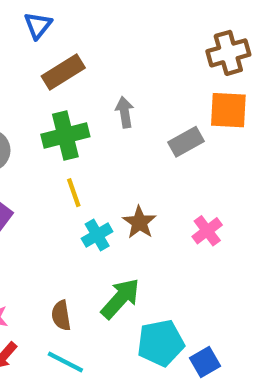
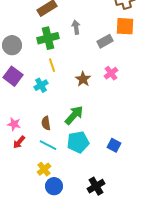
pink cross: (207, 231) -> (111, 73), moved
cyan cross: (97, 235) -> (41, 85), moved
cyan pentagon: (161, 343) -> (78, 142), moved
blue square: (205, 362) -> (114, 145), turned -32

